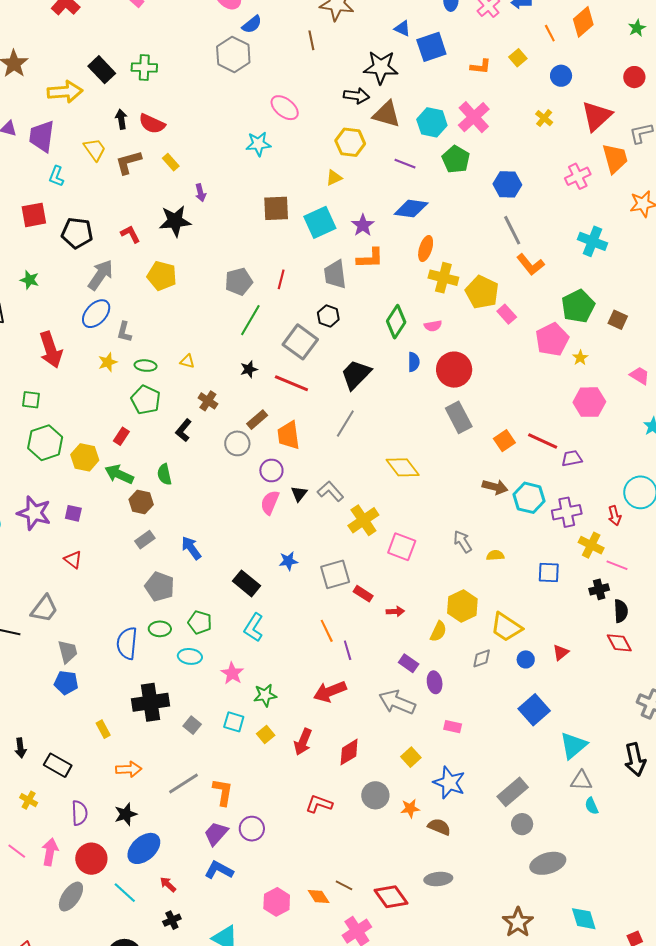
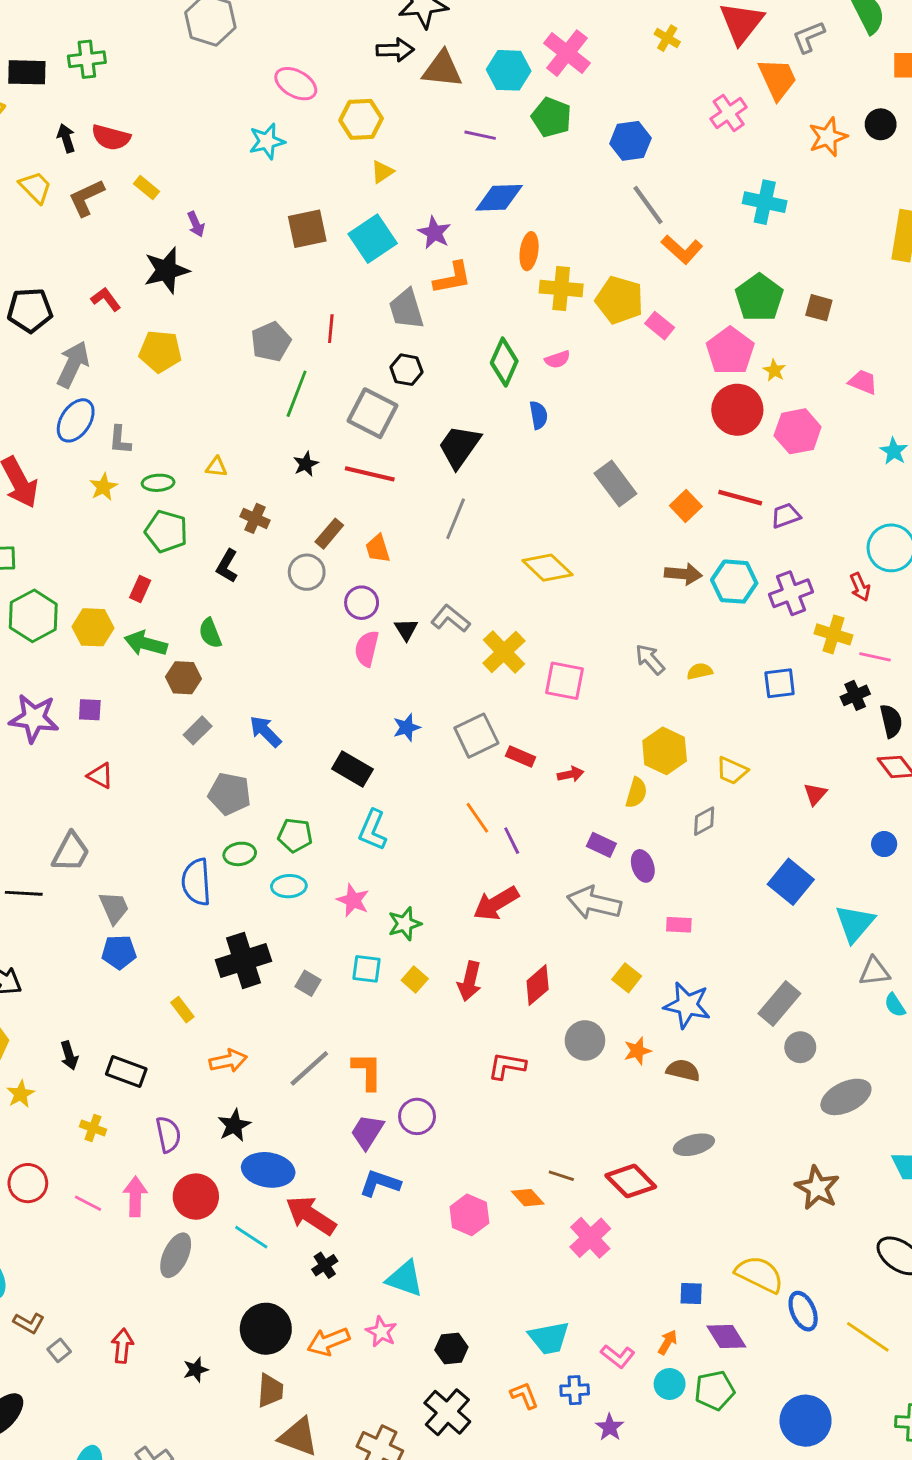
black rectangle: (102, 70) -> (27, 72), turned -36
yellow hexagon: (350, 142) -> (361, 119), moved
red circle: (454, 370) -> (737, 410), moved
orange trapezoid: (289, 435) -> (378, 549), size x0.7
yellow trapezoid: (506, 627) -> (732, 771), size x0.7
blue circle: (526, 659) -> (884, 844), moved
blue ellipse: (144, 848) -> (268, 1170), turned 60
red arrow: (168, 884) -> (311, 1215), size x2.0

